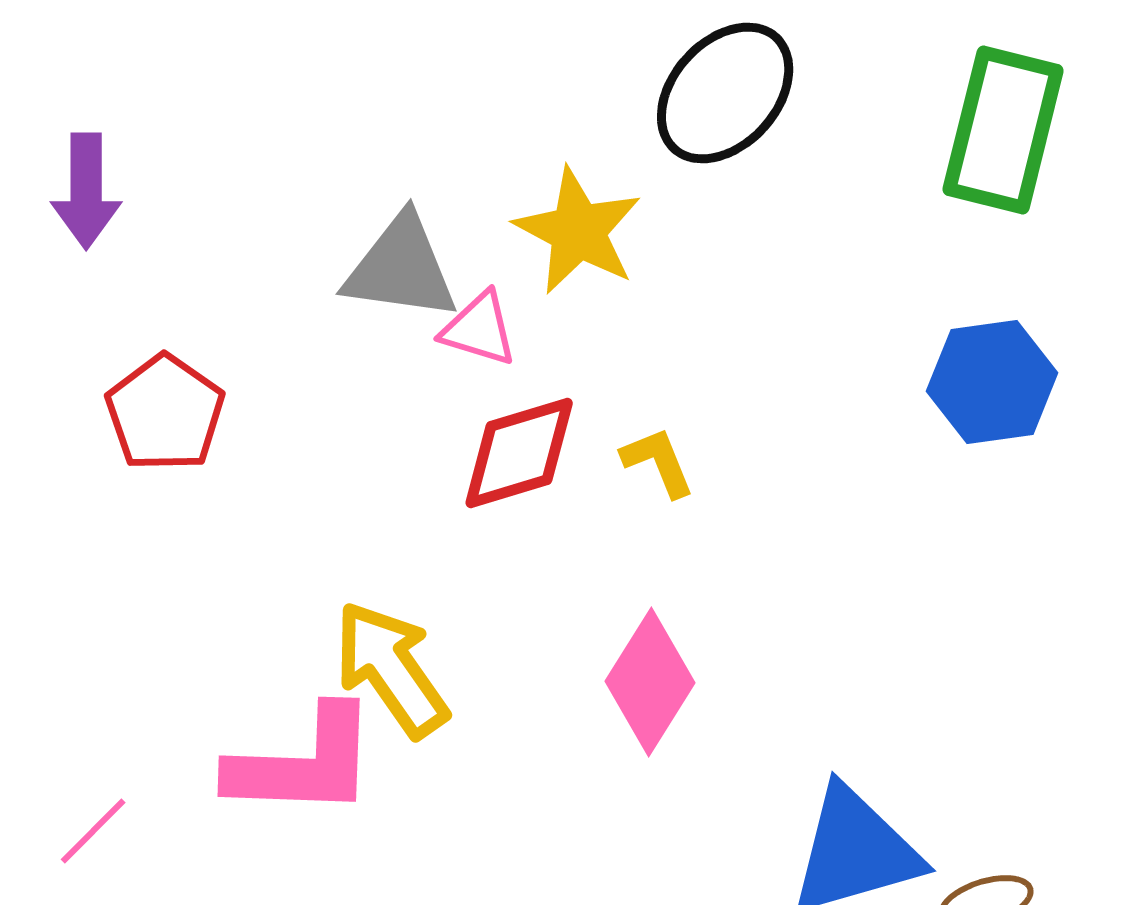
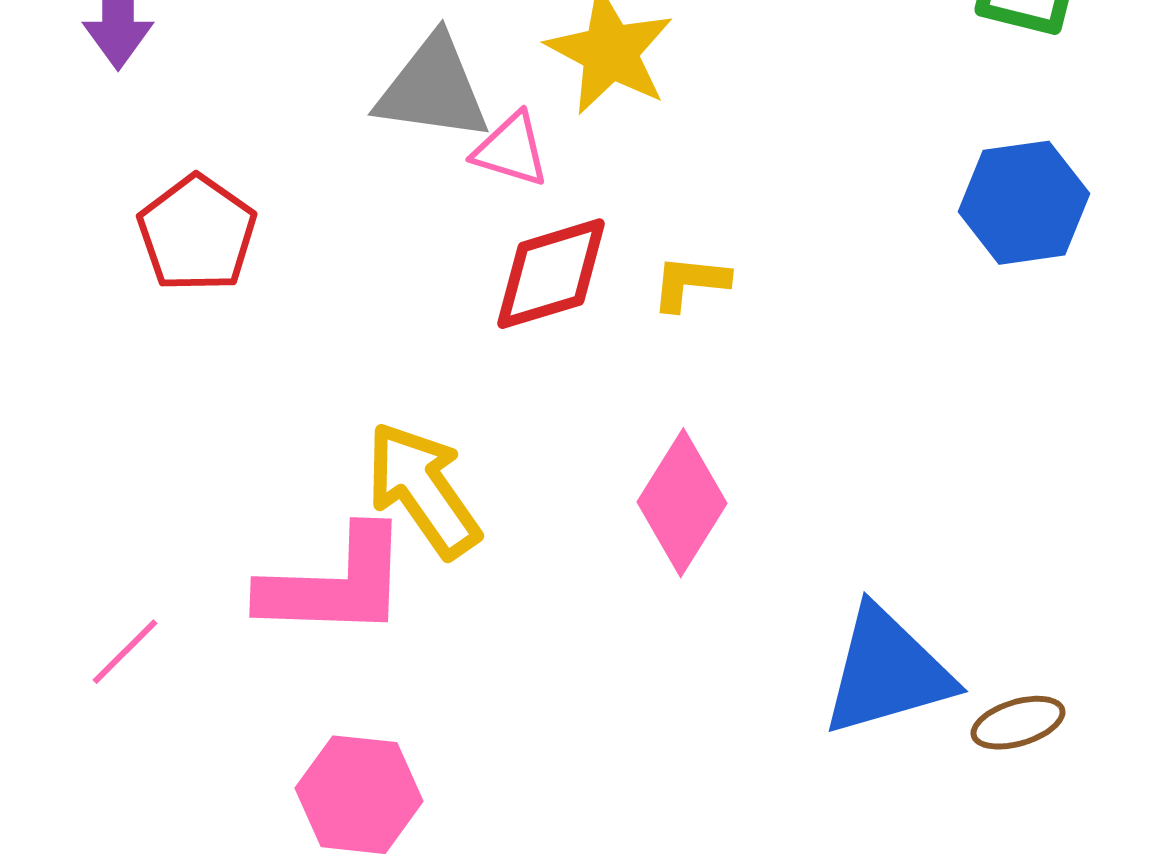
yellow L-shape: (658, 462) -> (690, 283), turned -62

